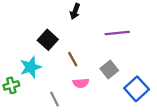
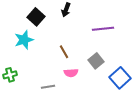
black square: (48, 40) -> (36, 17), moved
cyan star: (31, 67) -> (24, 40), moved
gray line: (55, 99) -> (48, 87), turned -72

